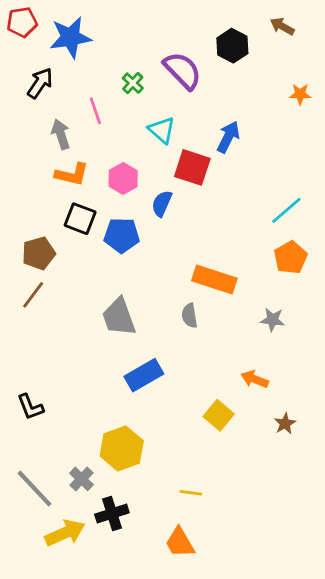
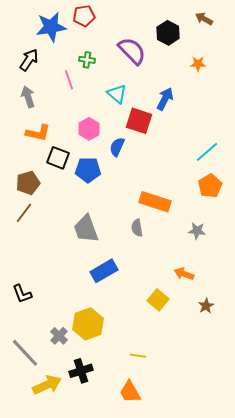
red pentagon: (22, 22) -> (84, 16), moved
green cross: (133, 83) -> (87, 60), moved, turned -35
orange star: (300, 94) -> (198, 64), moved
gray arrow: (61, 134) -> (28, 97), moved
orange L-shape: (72, 174) -> (38, 133), moved
gray cross: (82, 479) -> (59, 336), moved

